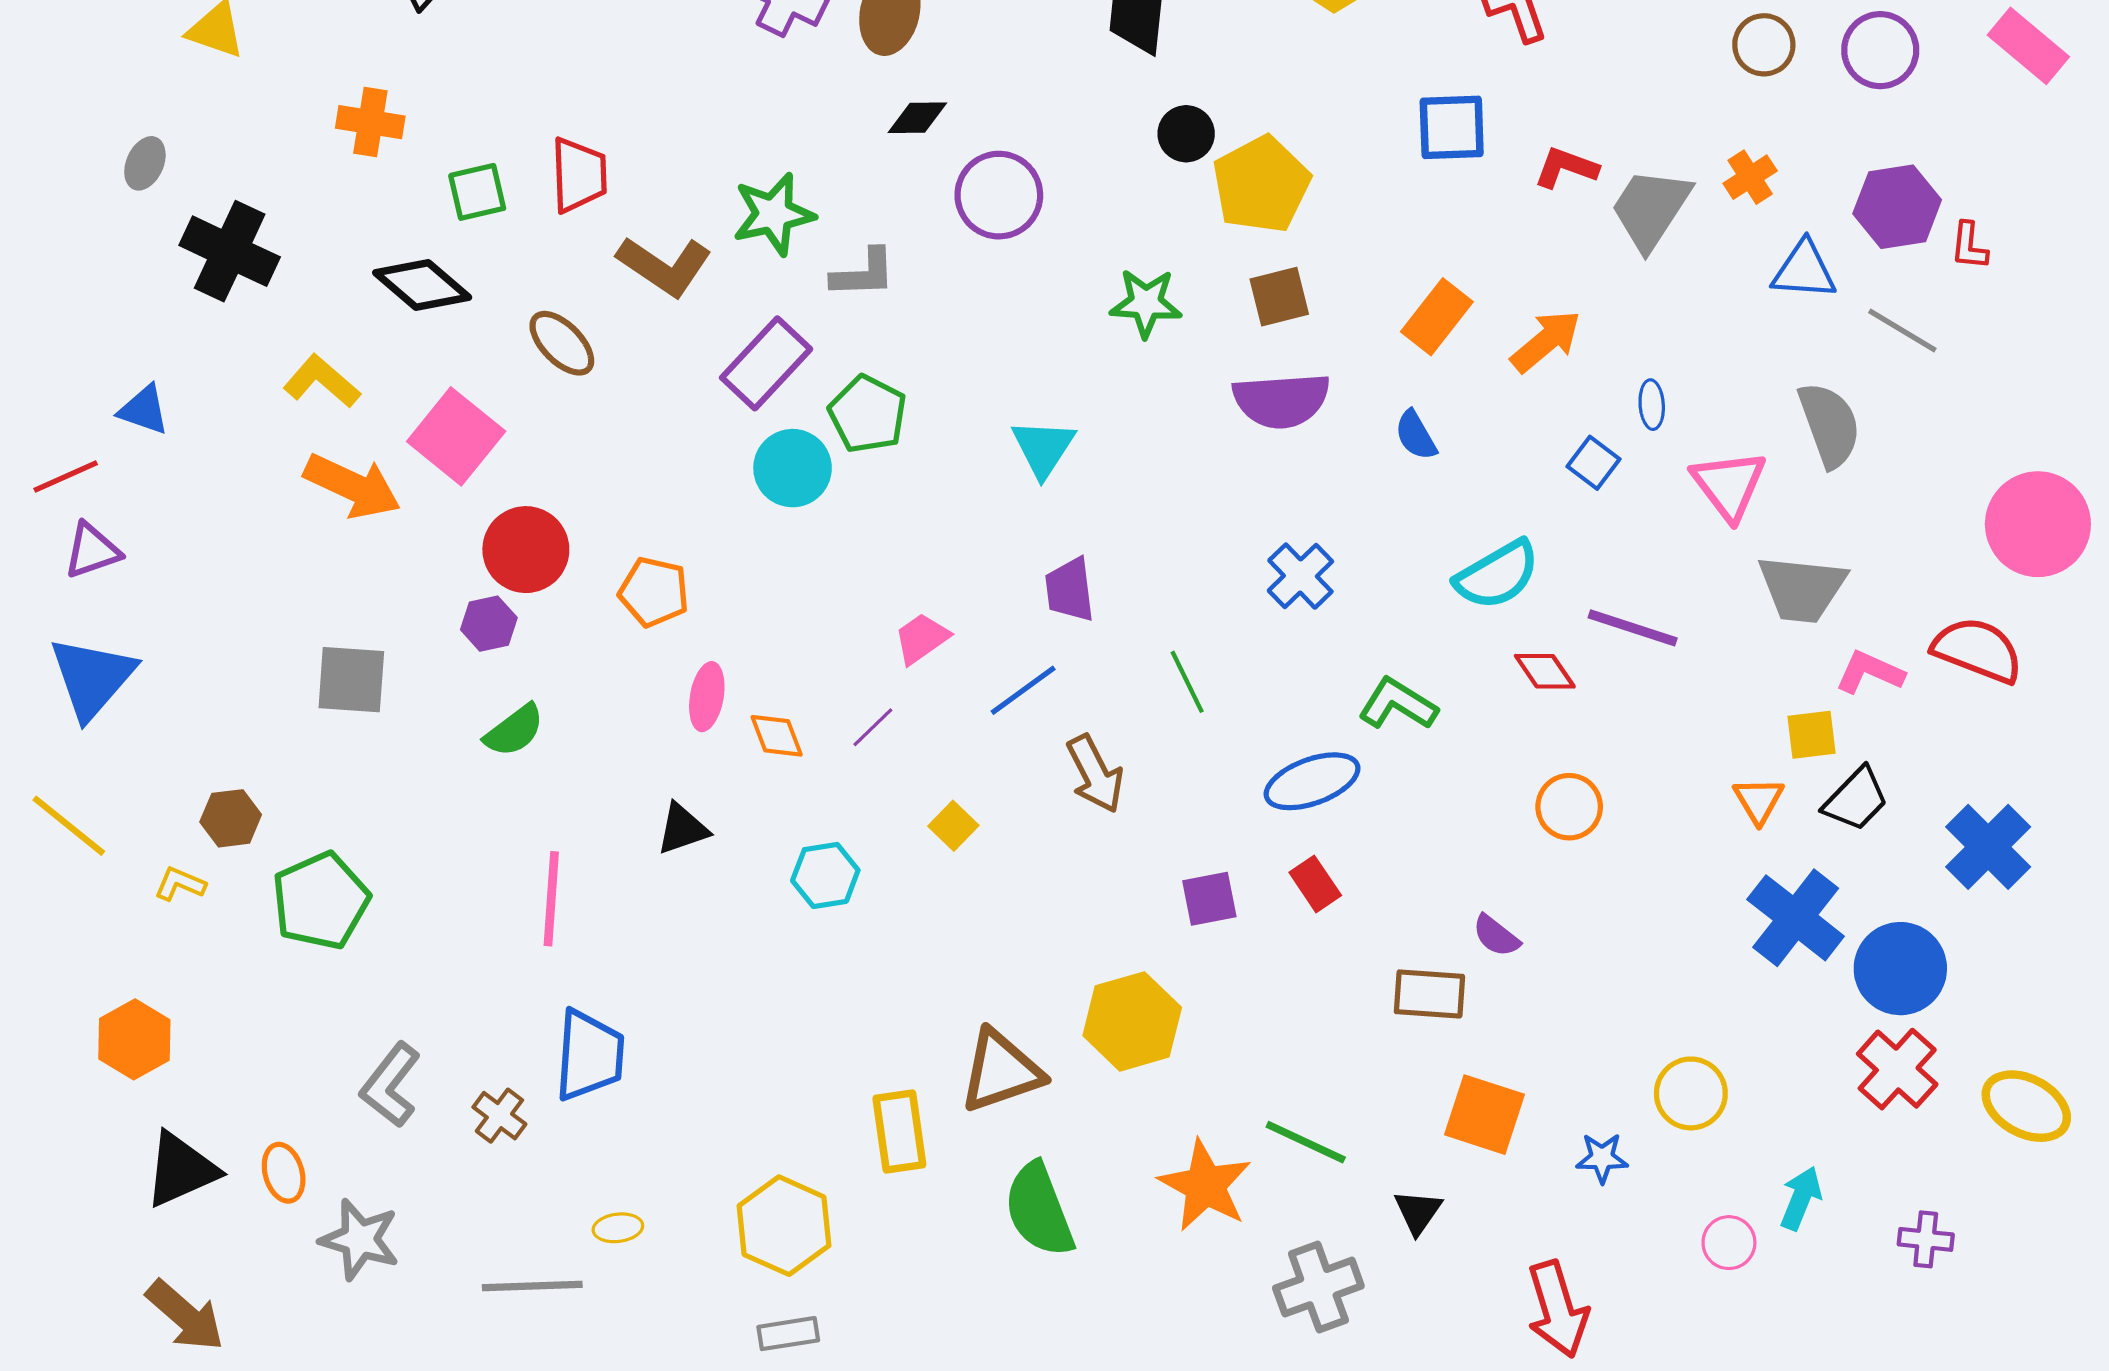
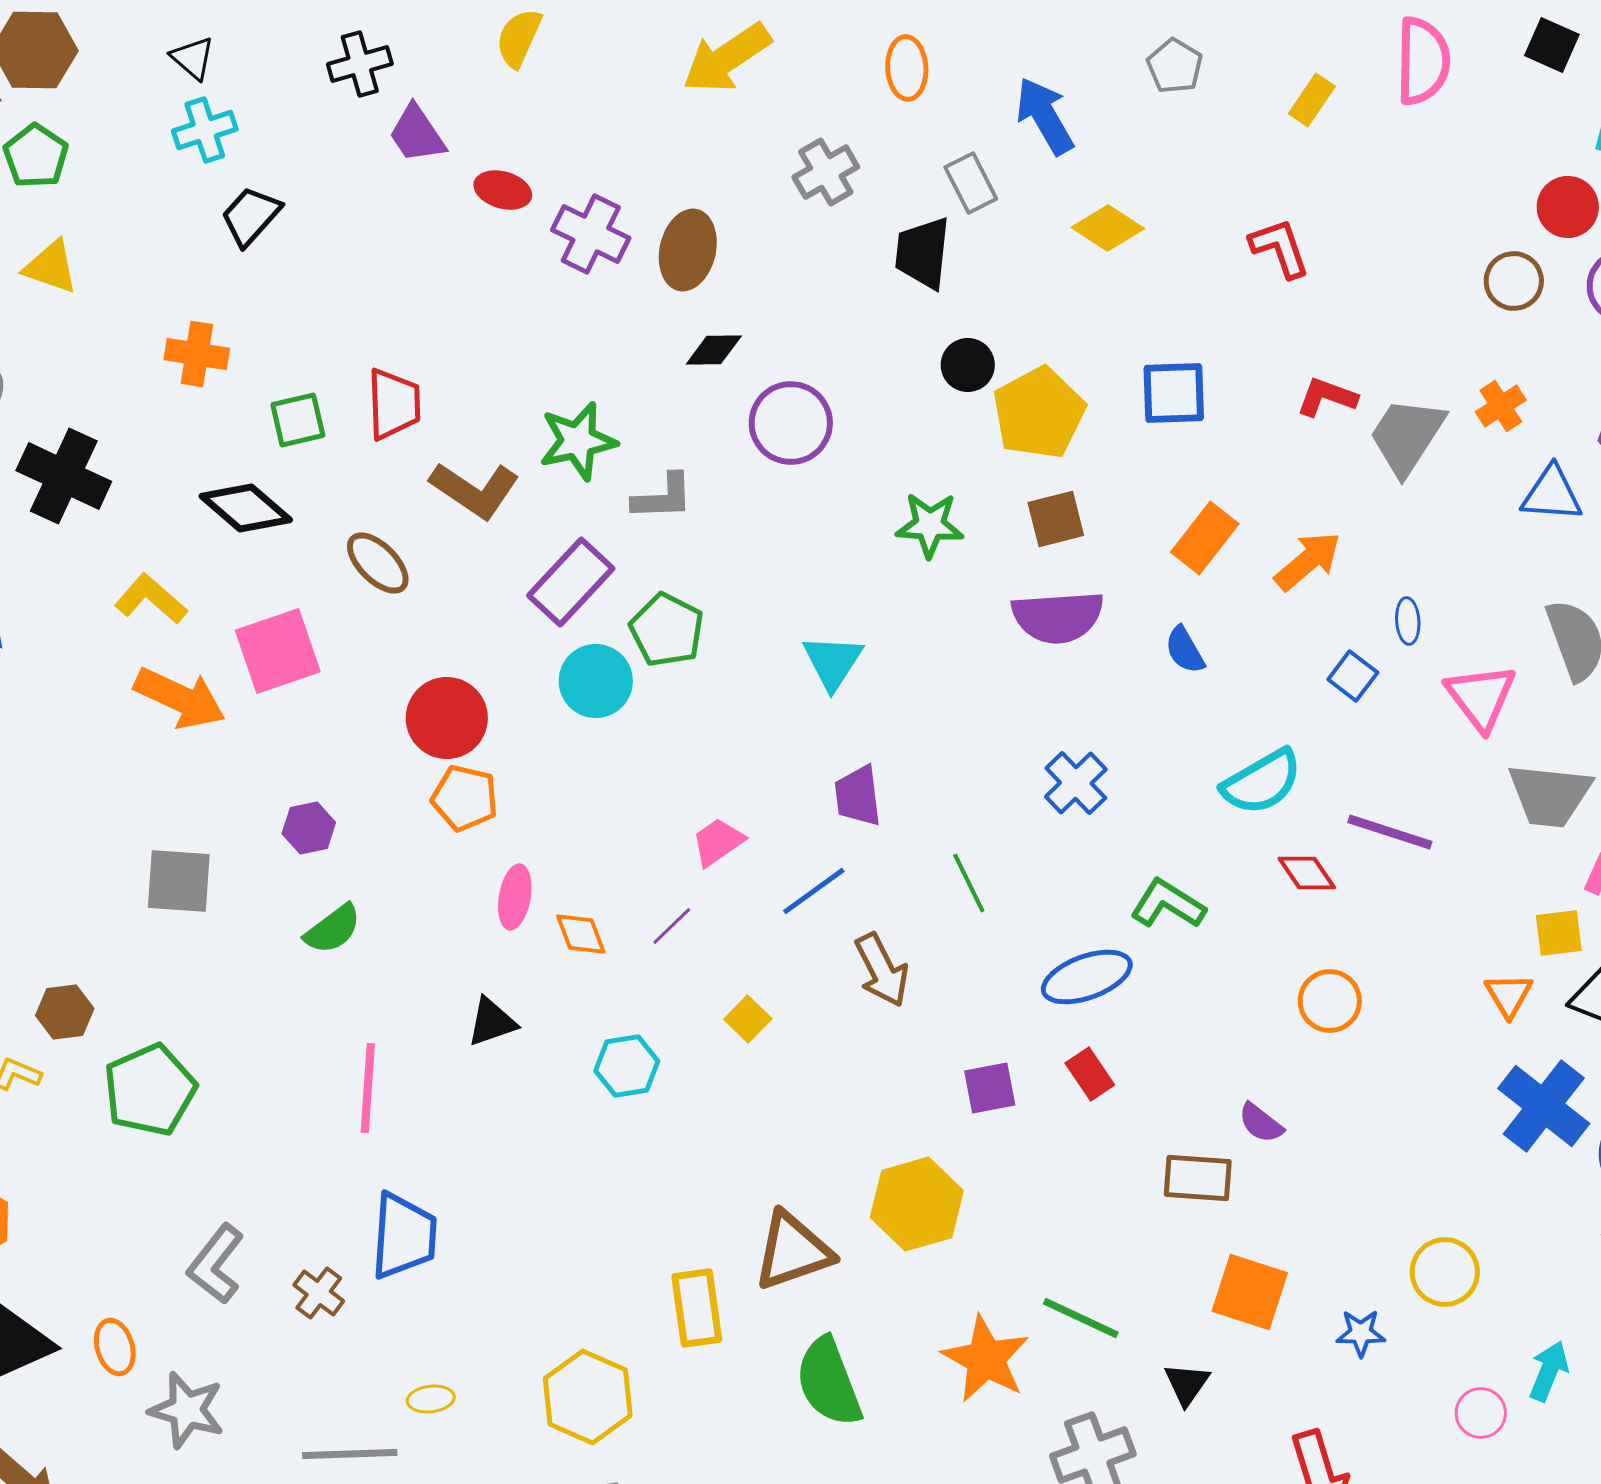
blue square: (1452, 127) -> (1174, 393), moved
pink square: (456, 436) -> (278, 651), turned 32
red circle: (526, 550) -> (447, 718), moved

